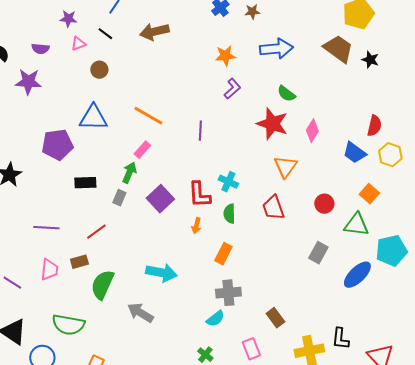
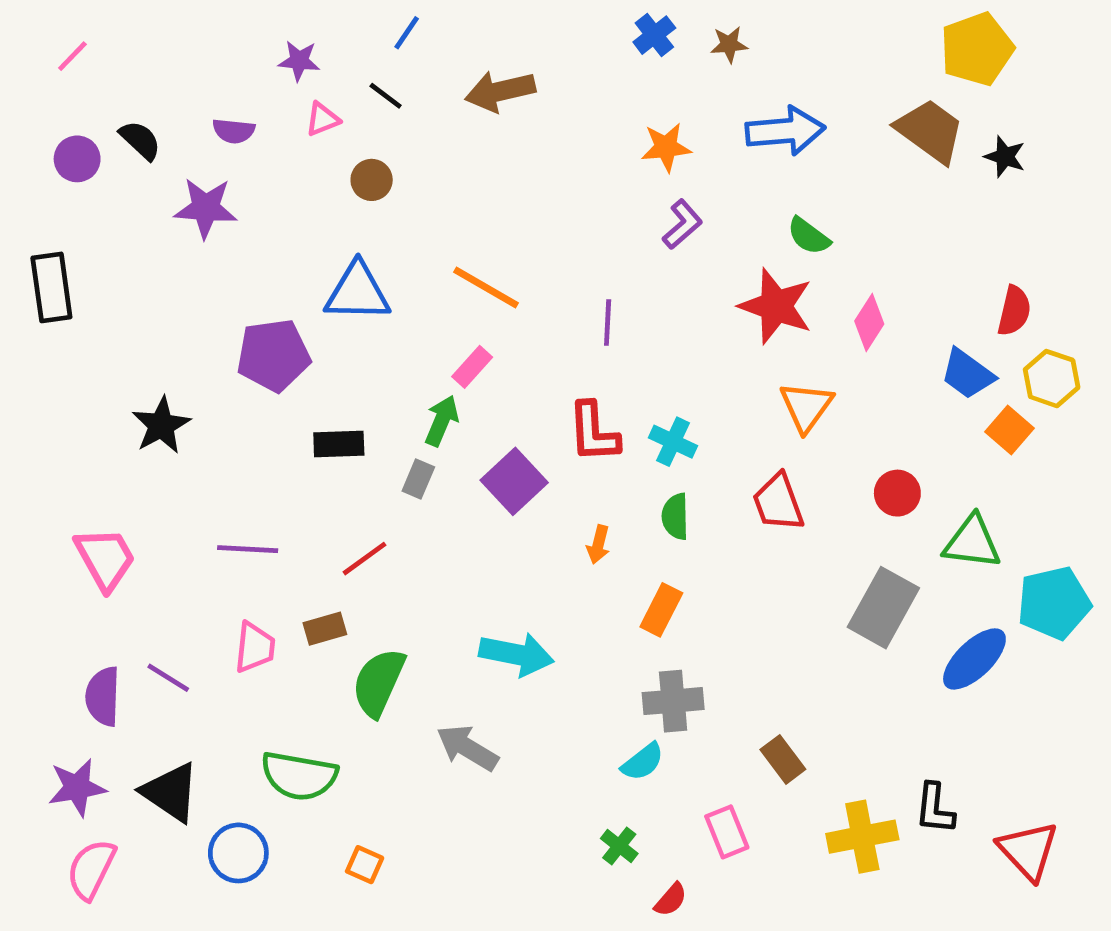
orange square: (369, 194) -> (1010, 430), moved
red L-shape: (199, 195) -> (594, 432), moved
gray rectangle: (318, 253) -> (883, 608), size x1.5

